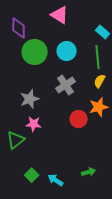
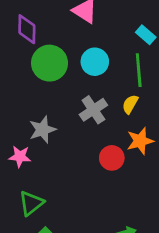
yellow semicircle: (100, 81) -> (130, 104), moved
pink star: (34, 124) -> (20, 157), moved
green triangle: (16, 140) -> (31, 203), moved

